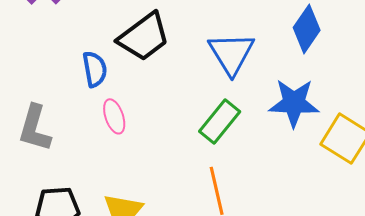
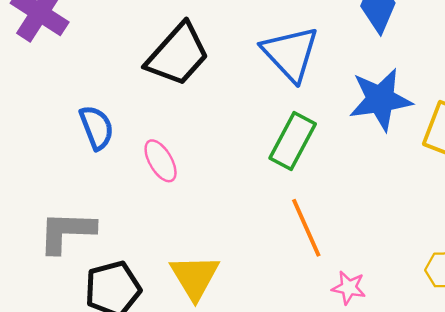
blue semicircle: (95, 69) -> (97, 128), moved
gray L-shape: (35, 128) -> (67, 232), moved, turned 87

